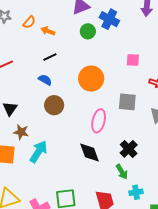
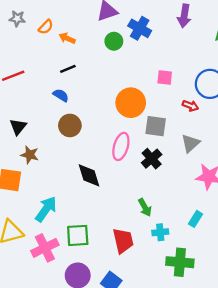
orange circle: (91, 79) -> (131, 103), moved
black cross: (129, 149) -> (152, 159), moved
cyan arrow: (38, 152) -> (46, 209), moved
black diamond: (89, 153) -> (89, 175), moved

